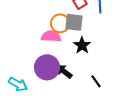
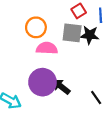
orange circle: (60, 23) -> (36, 27), moved
black star: (82, 45) -> (90, 35), moved, turned -30

